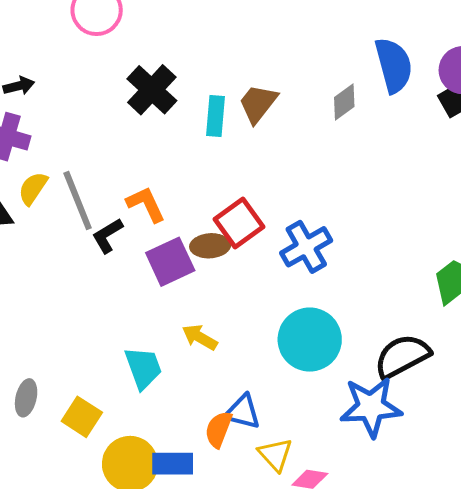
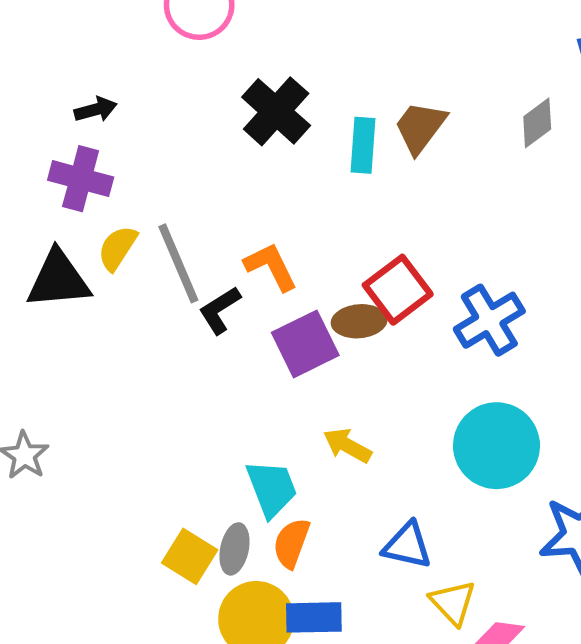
gray ellipse: (26, 398) -> (234, 549), moved
orange semicircle: (219, 429) -> (291, 543), moved

